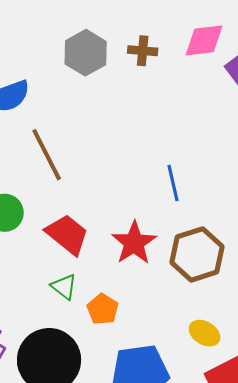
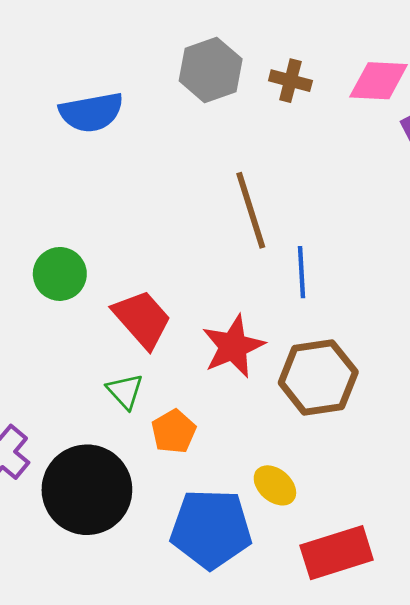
brown line: (47, 155) -> (251, 210), moved
yellow ellipse: (205, 333) -> (275, 485), moved

